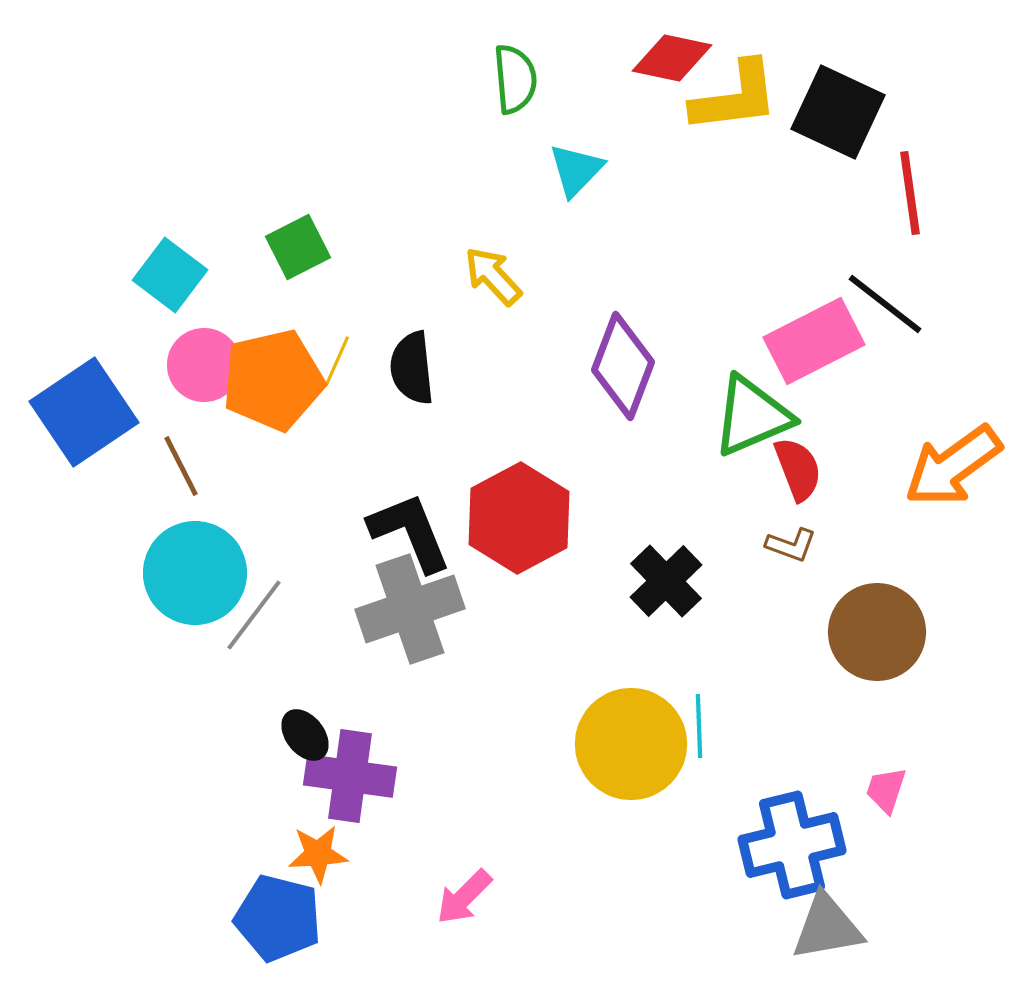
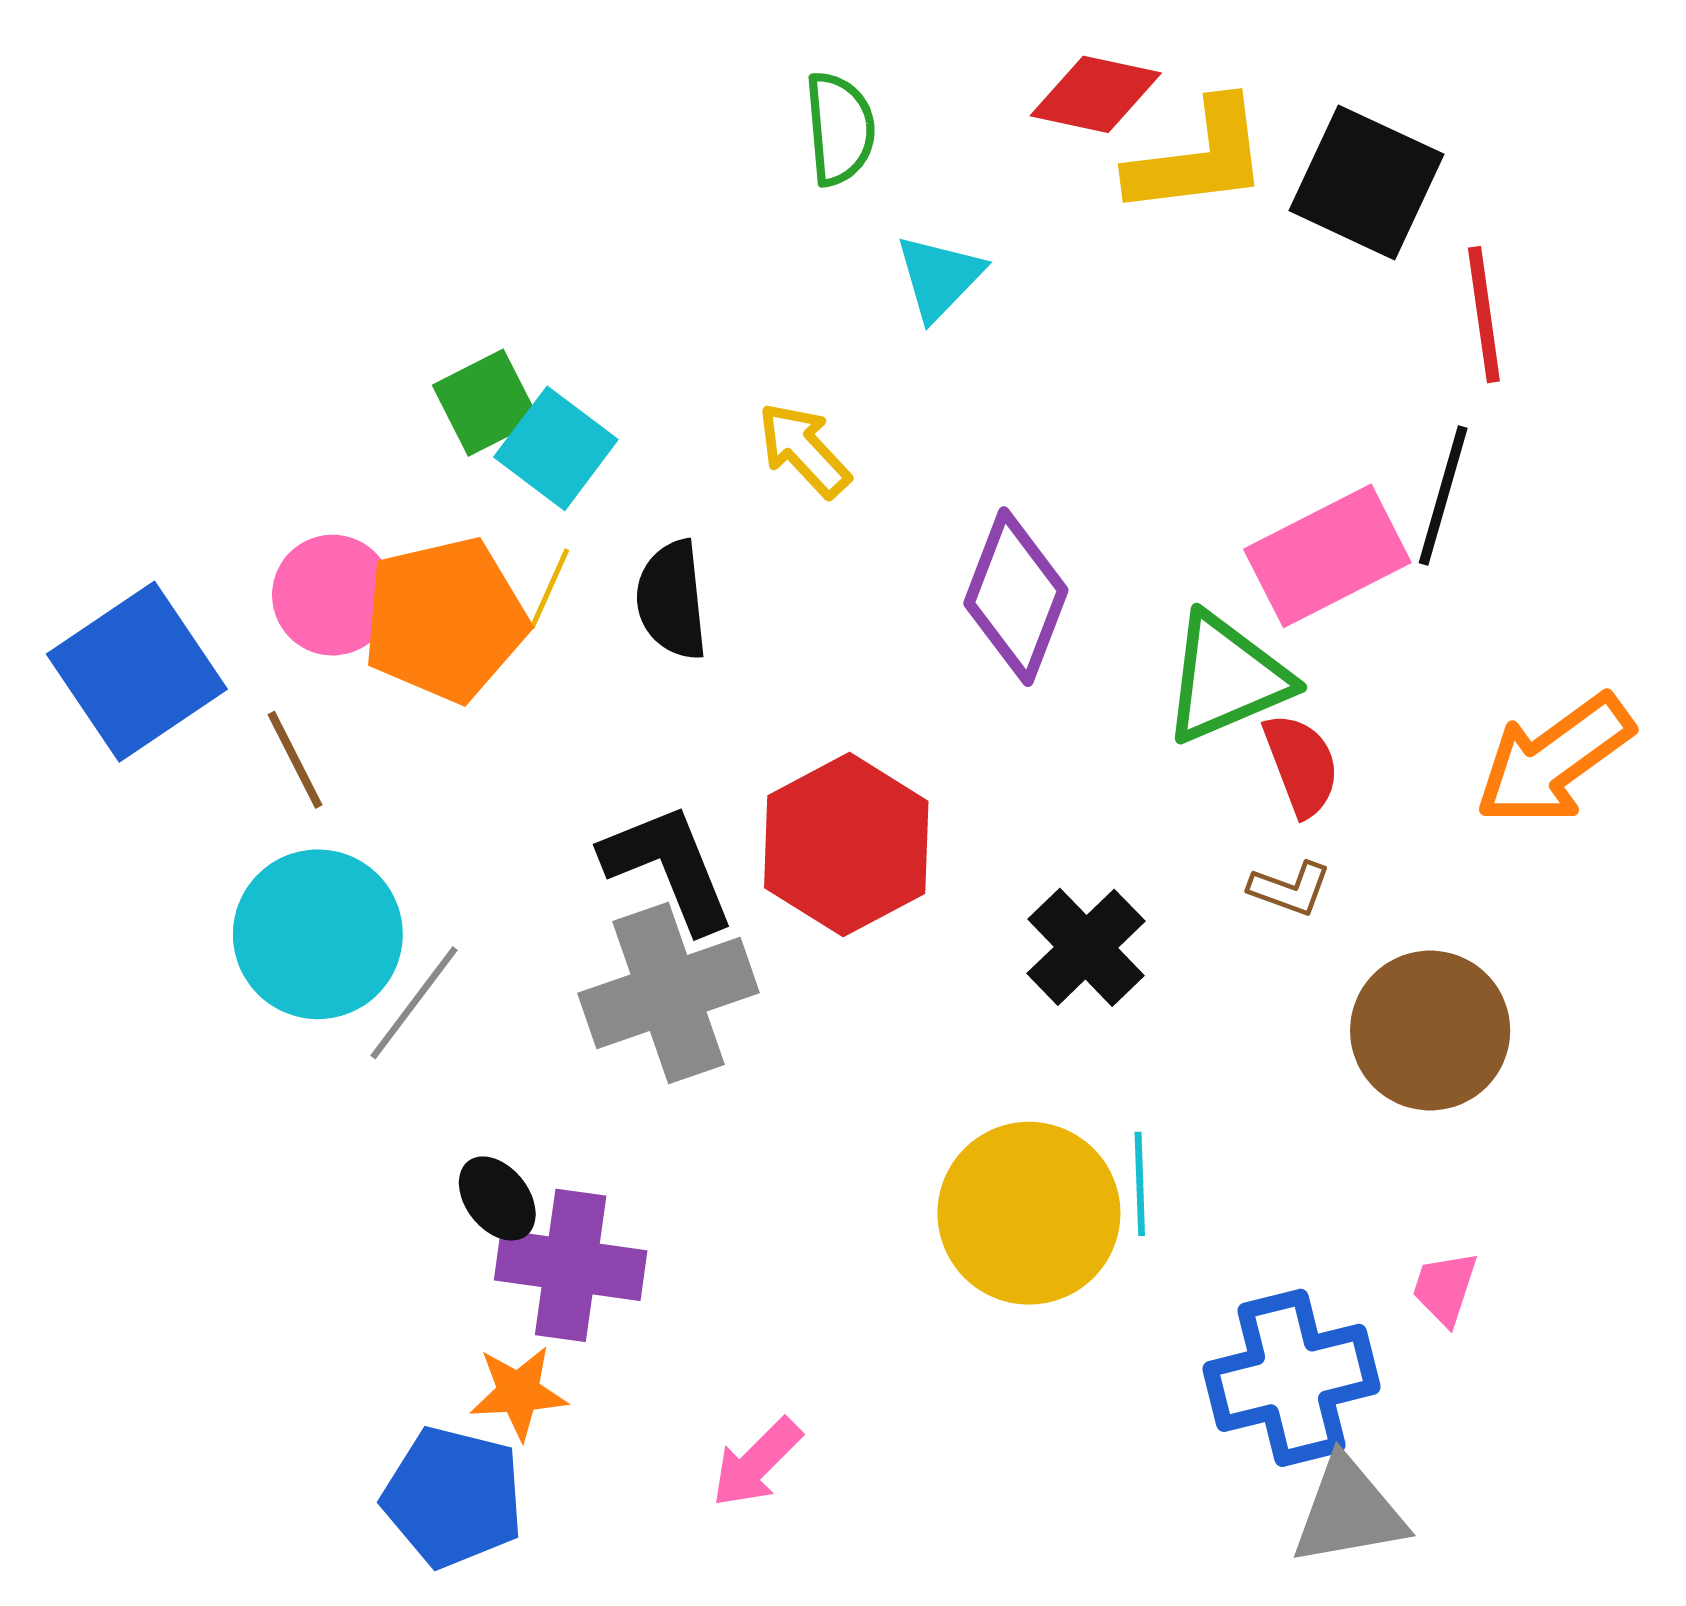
cyan square: (170, 275) -> (556, 448), moved
black line: (885, 304) -> (1443, 496), turned 68

